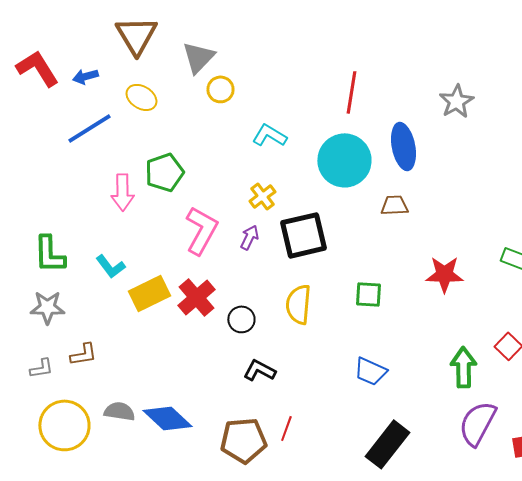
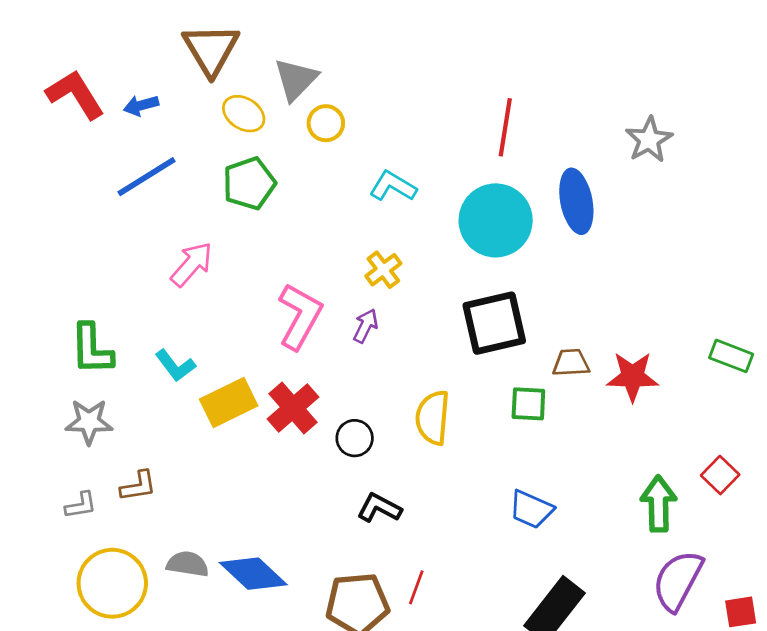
yellow ellipse: (141, 97) -> (244, 114), moved
green pentagon: (164, 172) -> (249, 183), moved
pink arrow: (122, 192) -> (192, 264), turned -138
brown trapezoid: (394, 205) -> (571, 363), moved
black square: (303, 235) -> (494, 323), moved

